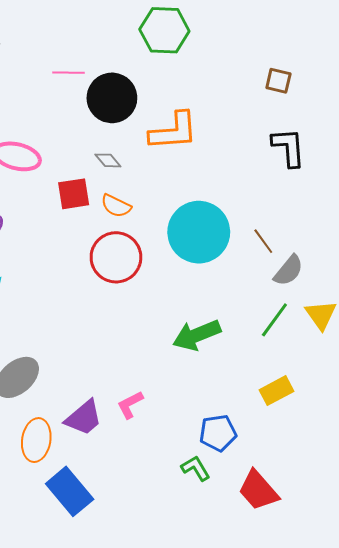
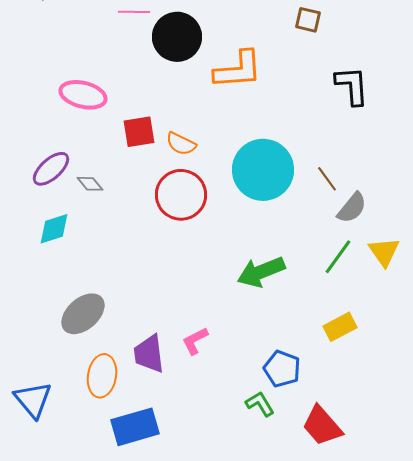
brown square: (278, 81) -> (308, 20), moved
gray diamond: (108, 160) -> (90, 184), moved
purple trapezoid: (84, 418) -> (149, 354), turned 123
blue pentagon: (218, 433) -> (282, 369), turned 30
blue rectangle: (70, 491) -> (135, 427), turned -66

